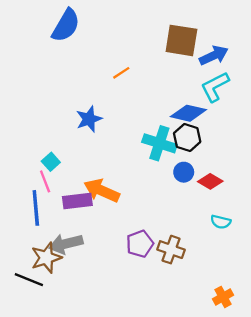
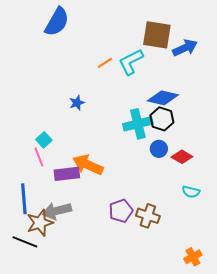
cyan L-shape: (215, 87) -> (131, 62), moved
blue star: (89, 119) -> (77, 103), size x0.7
cyan cross: (159, 143) -> (138, 124), turned -32
blue line: (36, 208) -> (24, 199), moved

